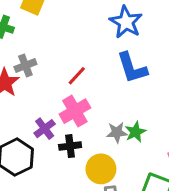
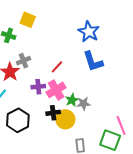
purple cross: (45, 129) -> (38, 87), moved, turned 32
green star: (136, 132) -> (72, 100), moved
yellow circle: (101, 169) -> (65, 119), moved

